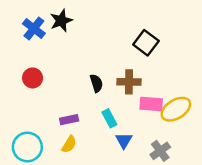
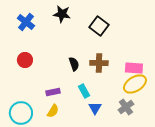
black star: (61, 21) -> (62, 14), moved, turned 30
black square: (146, 43) -> (99, 26), moved
pink rectangle: (151, 104) -> (134, 68), moved
gray cross: (160, 151) -> (126, 107), moved

